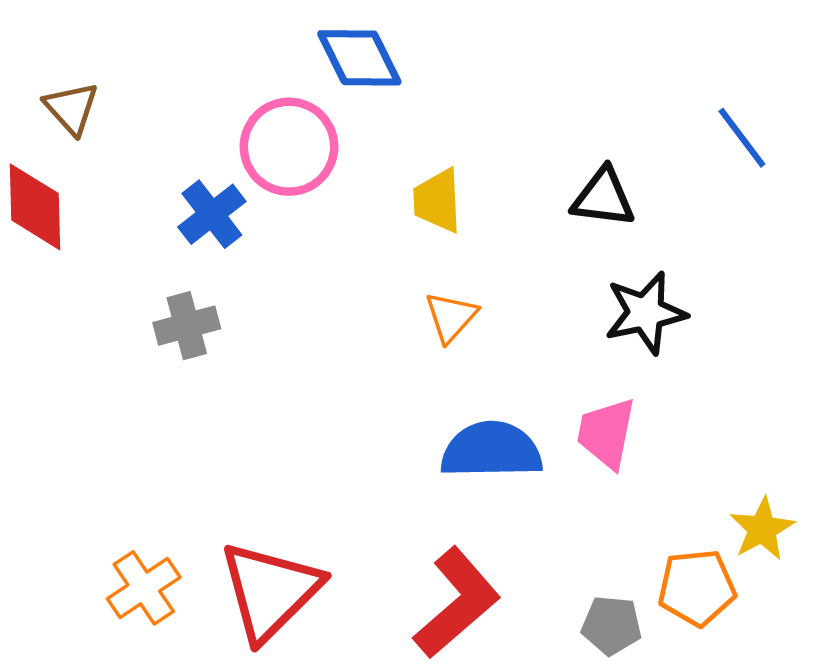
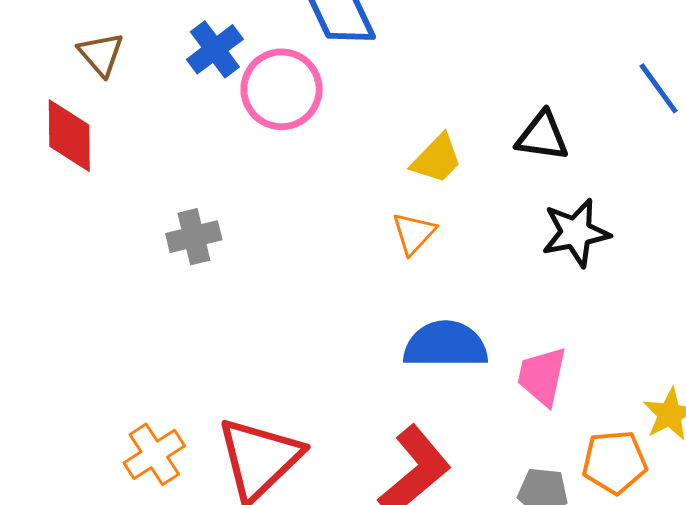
yellow trapezoid: (437, 201) -> (437, 159), moved, turned -134
blue cross: (212, 214) -> (215, 49), moved
pink trapezoid: (606, 433) -> (542, 376), moved

